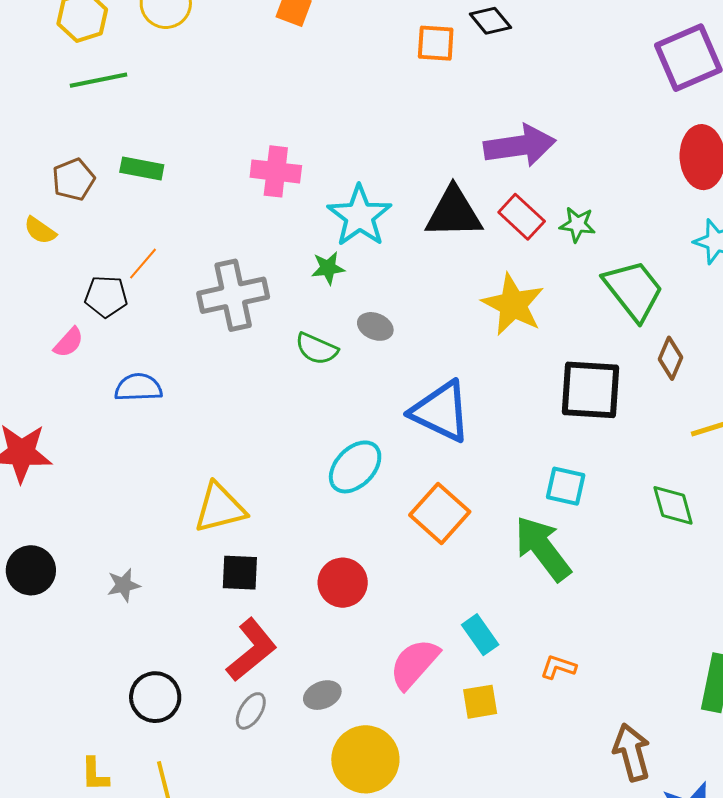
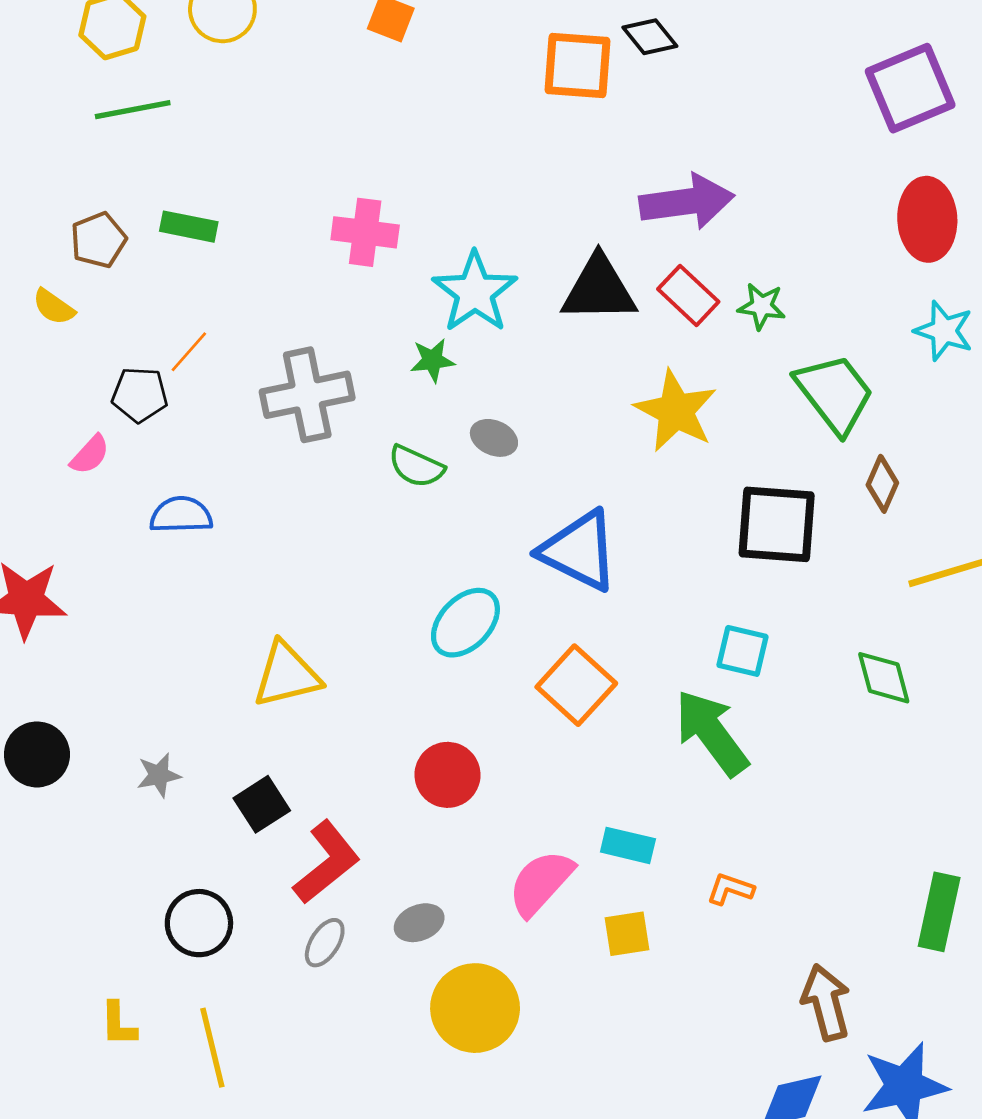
orange square: (436, 43) -> (577, 65), size x1.4
black square: (240, 573) -> (262, 804), moved, turned -36
cyan rectangle: (480, 635) -> (628, 845), turned -42

